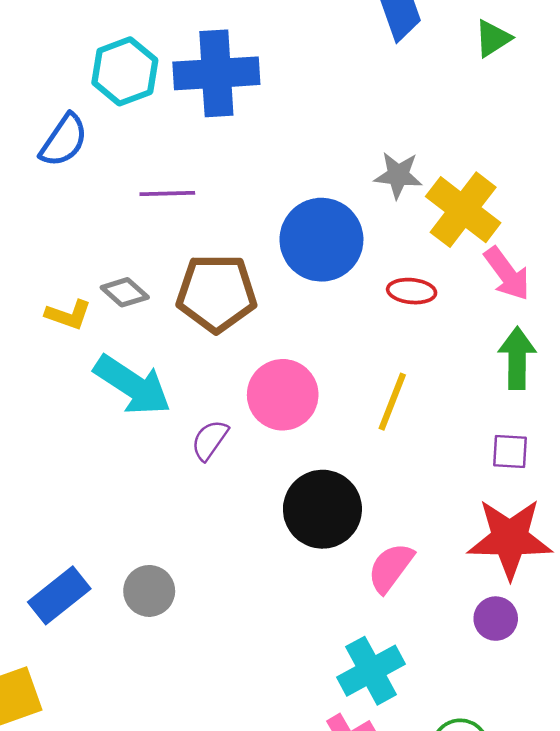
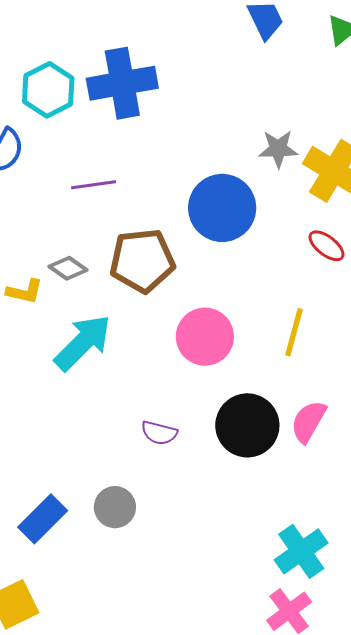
red ellipse: (412, 291) -> (327, 246), moved, turned 39
cyan arrow: (132, 385) -> (83, 343), turned -72
purple semicircle: (210, 440) -> (159, 433), moved, turned -105
pink semicircle: (391, 568) -> (308, 421), moved

